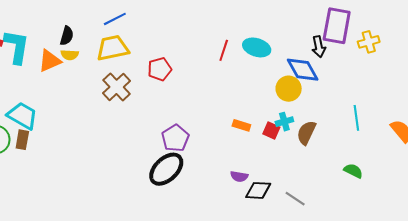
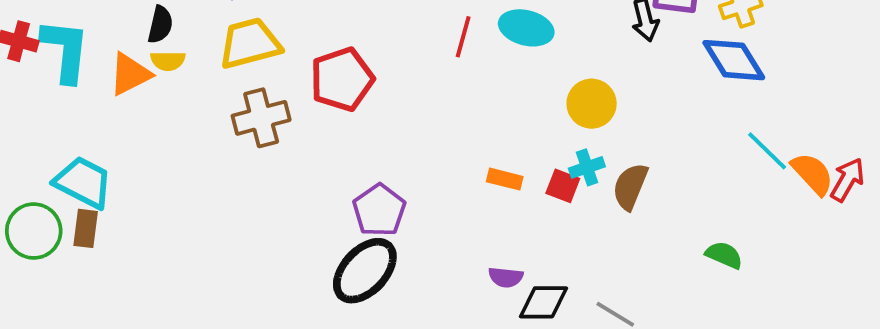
red pentagon: (160, 69) -> (342, 79), size x1.4
blue diamond: (303, 70) -> (734, 60), moved
brown cross: (117, 87) -> (261, 118), turned 32
cyan line: (356, 118) -> (767, 151), moved, turned -35

